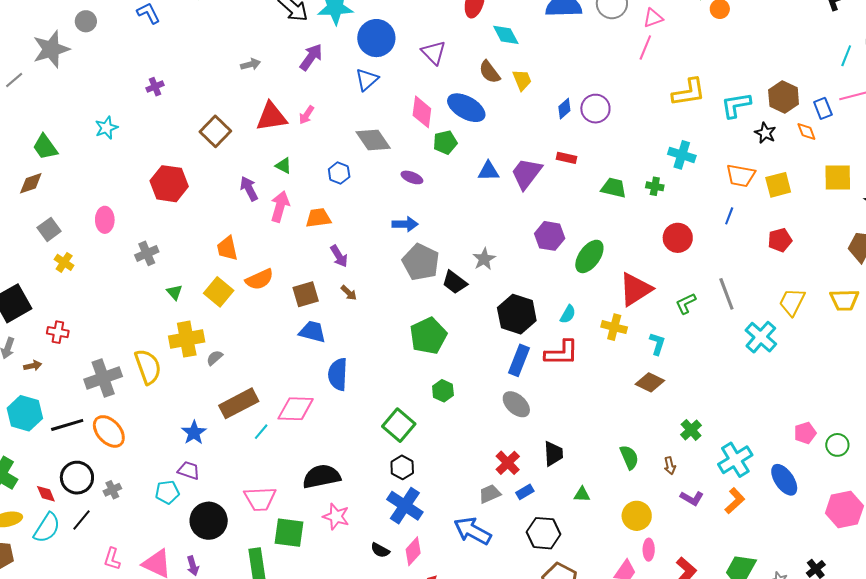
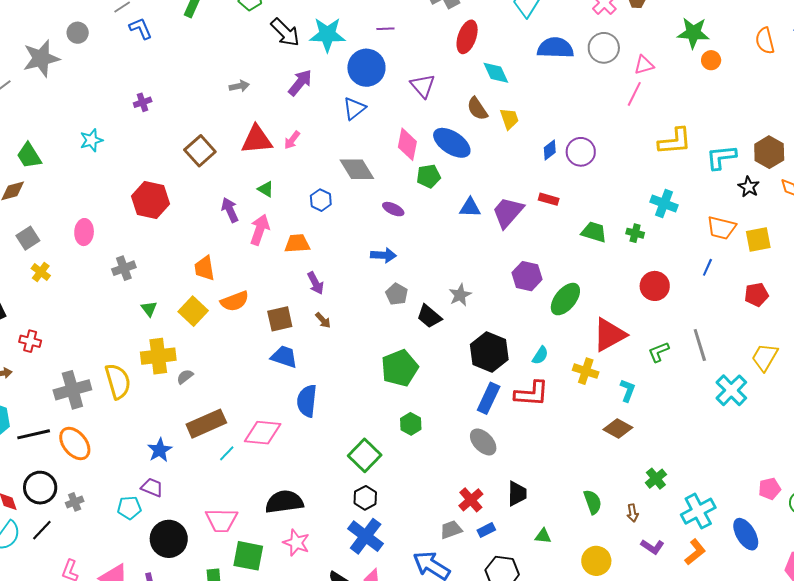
gray pentagon: (421, 262) -> (397, 294), size x0.6

